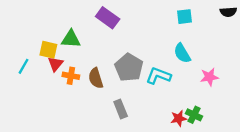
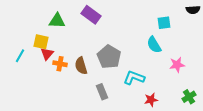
cyan square: (185, 17) -> (164, 23), moved
green triangle: (71, 39) -> (57, 21), moved
cyan L-shape: (158, 76) -> (134, 78), moved
green cross: (194, 115) -> (189, 97), moved, turned 32

